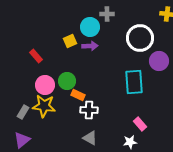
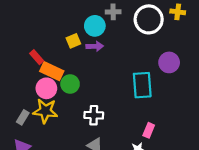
white circle: (140, 38) -> (149, 19), moved
orange rectangle: (78, 95) -> (52, 71), moved, size x1.5
pink rectangle: (140, 124) -> (149, 130), turned 64

